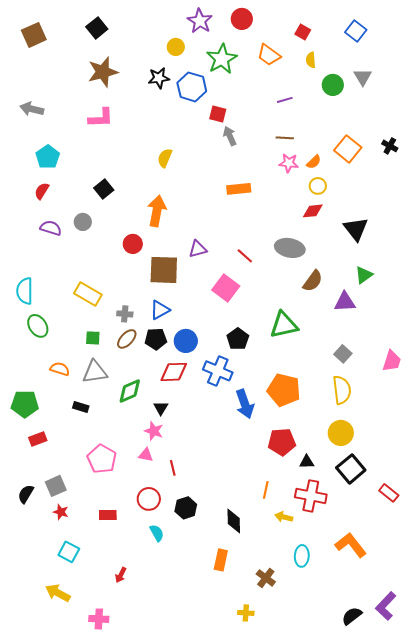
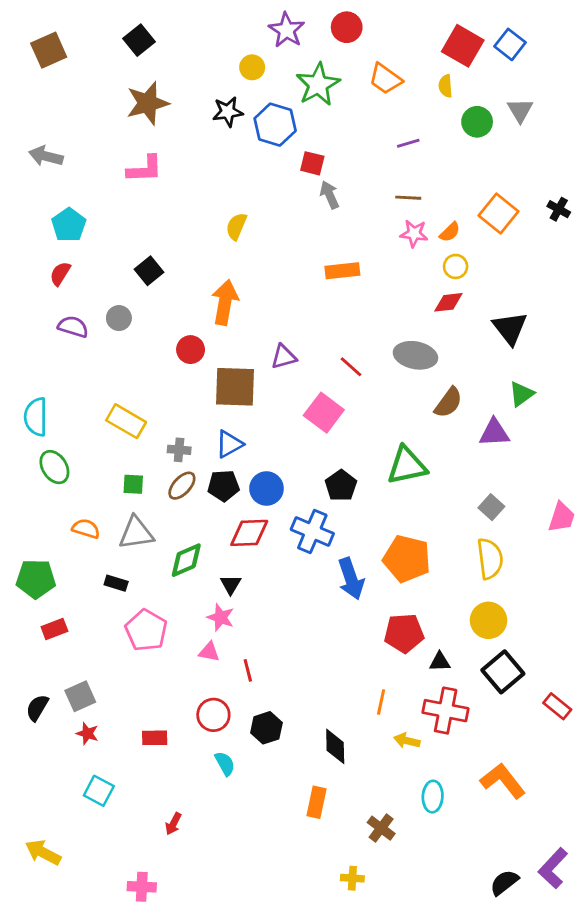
red square: (303, 32) -> (463, 46), moved, size x1.8
pink pentagon: (102, 459) -> (146, 630), moved
yellow arrow: (58, 593) -> (43, 852), moved

